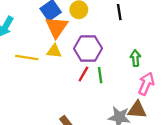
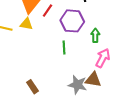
purple hexagon: (88, 49) -> (72, 21), moved
red line: (83, 74) -> (48, 11), moved

